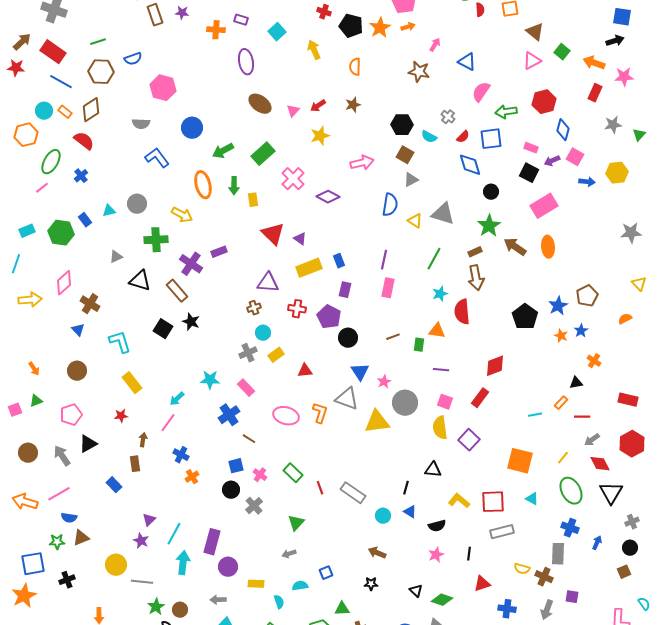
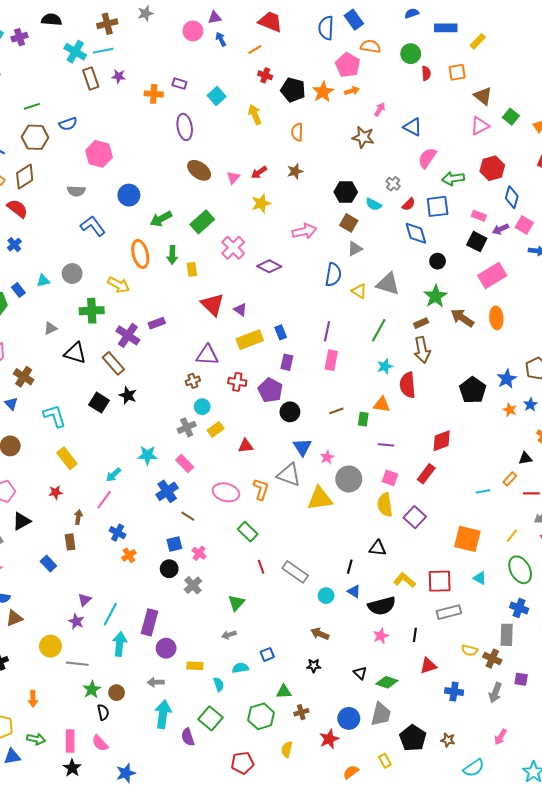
green rectangle: (293, 473) -> (248, 532), moved
black semicircle: (437, 526) -> (382, 606), size x1.5

